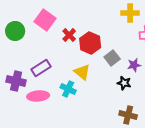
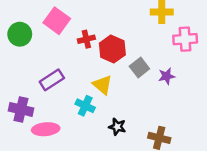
red cross: (69, 35) -> (86, 39), turned 32
purple cross: (16, 81) -> (21, 109), moved
black star: (124, 83) -> (117, 127), moved
pink ellipse: (38, 96) -> (46, 129), moved

